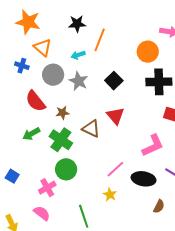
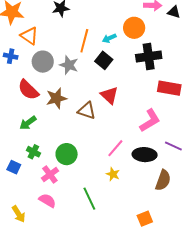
orange line: (100, 40) -> (84, 41), moved
cyan arrow: (78, 55) -> (109, 38), moved
brown star: (62, 113) -> (56, 98), size x1.5
green cross: (61, 140) -> (33, 152), moved, size x0.6
brown semicircle: (159, 206) -> (163, 180), size x1.5

